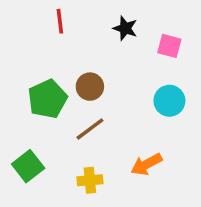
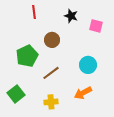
brown circle: (90, 87) -> (52, 40), moved
cyan circle: (169, 101) -> (88, 65), moved

